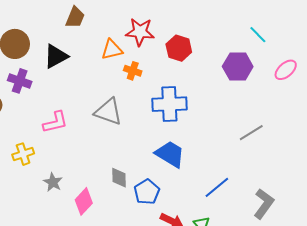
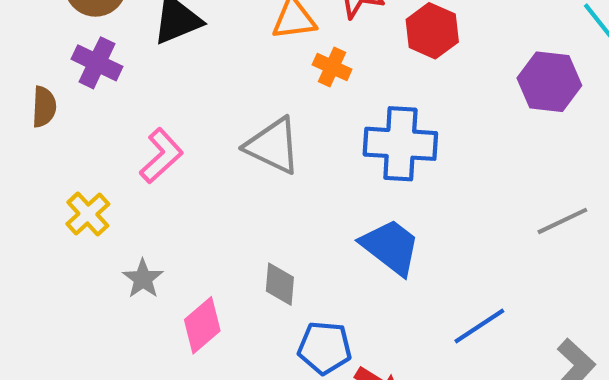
pink L-shape: (55, 122) -> (161, 156), turned -36
yellow cross: (23, 154) -> (88, 214), turned -30
blue pentagon: (147, 192) -> (325, 348), moved, turned 30

